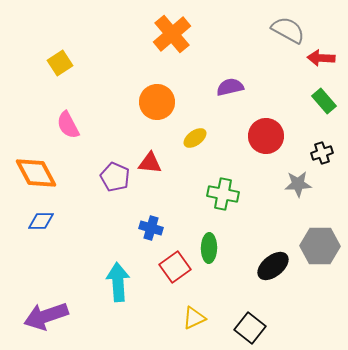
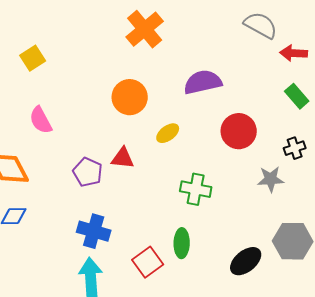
purple semicircle: (230, 87) -> (203, 82), size x1.4
blue cross: (151, 228) -> (94, 231), moved, size x1.4

